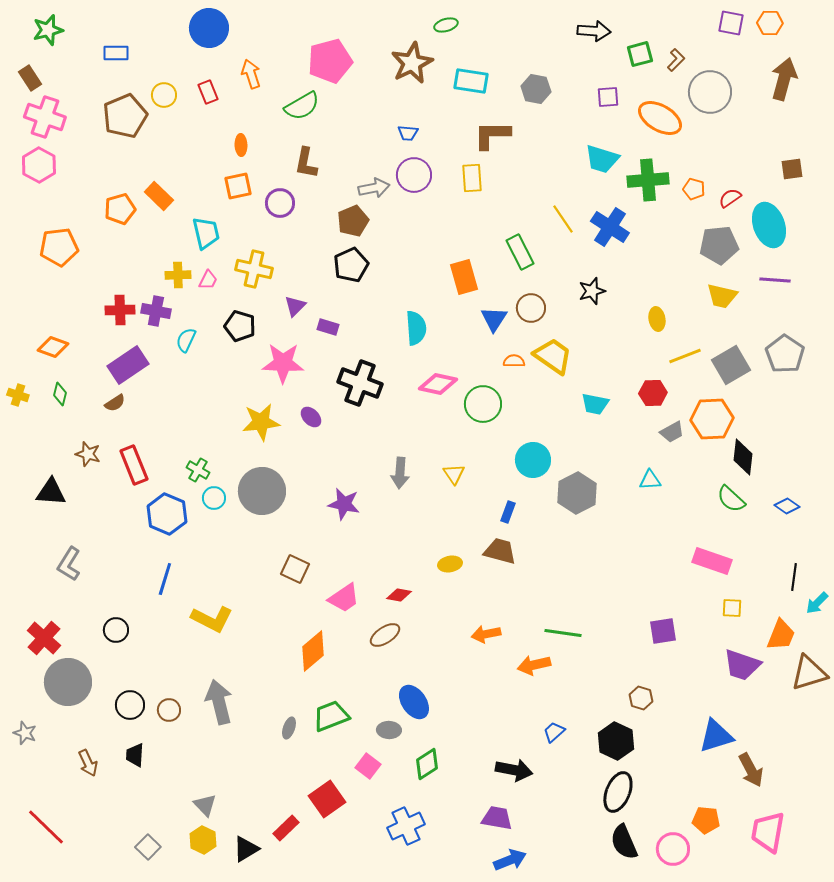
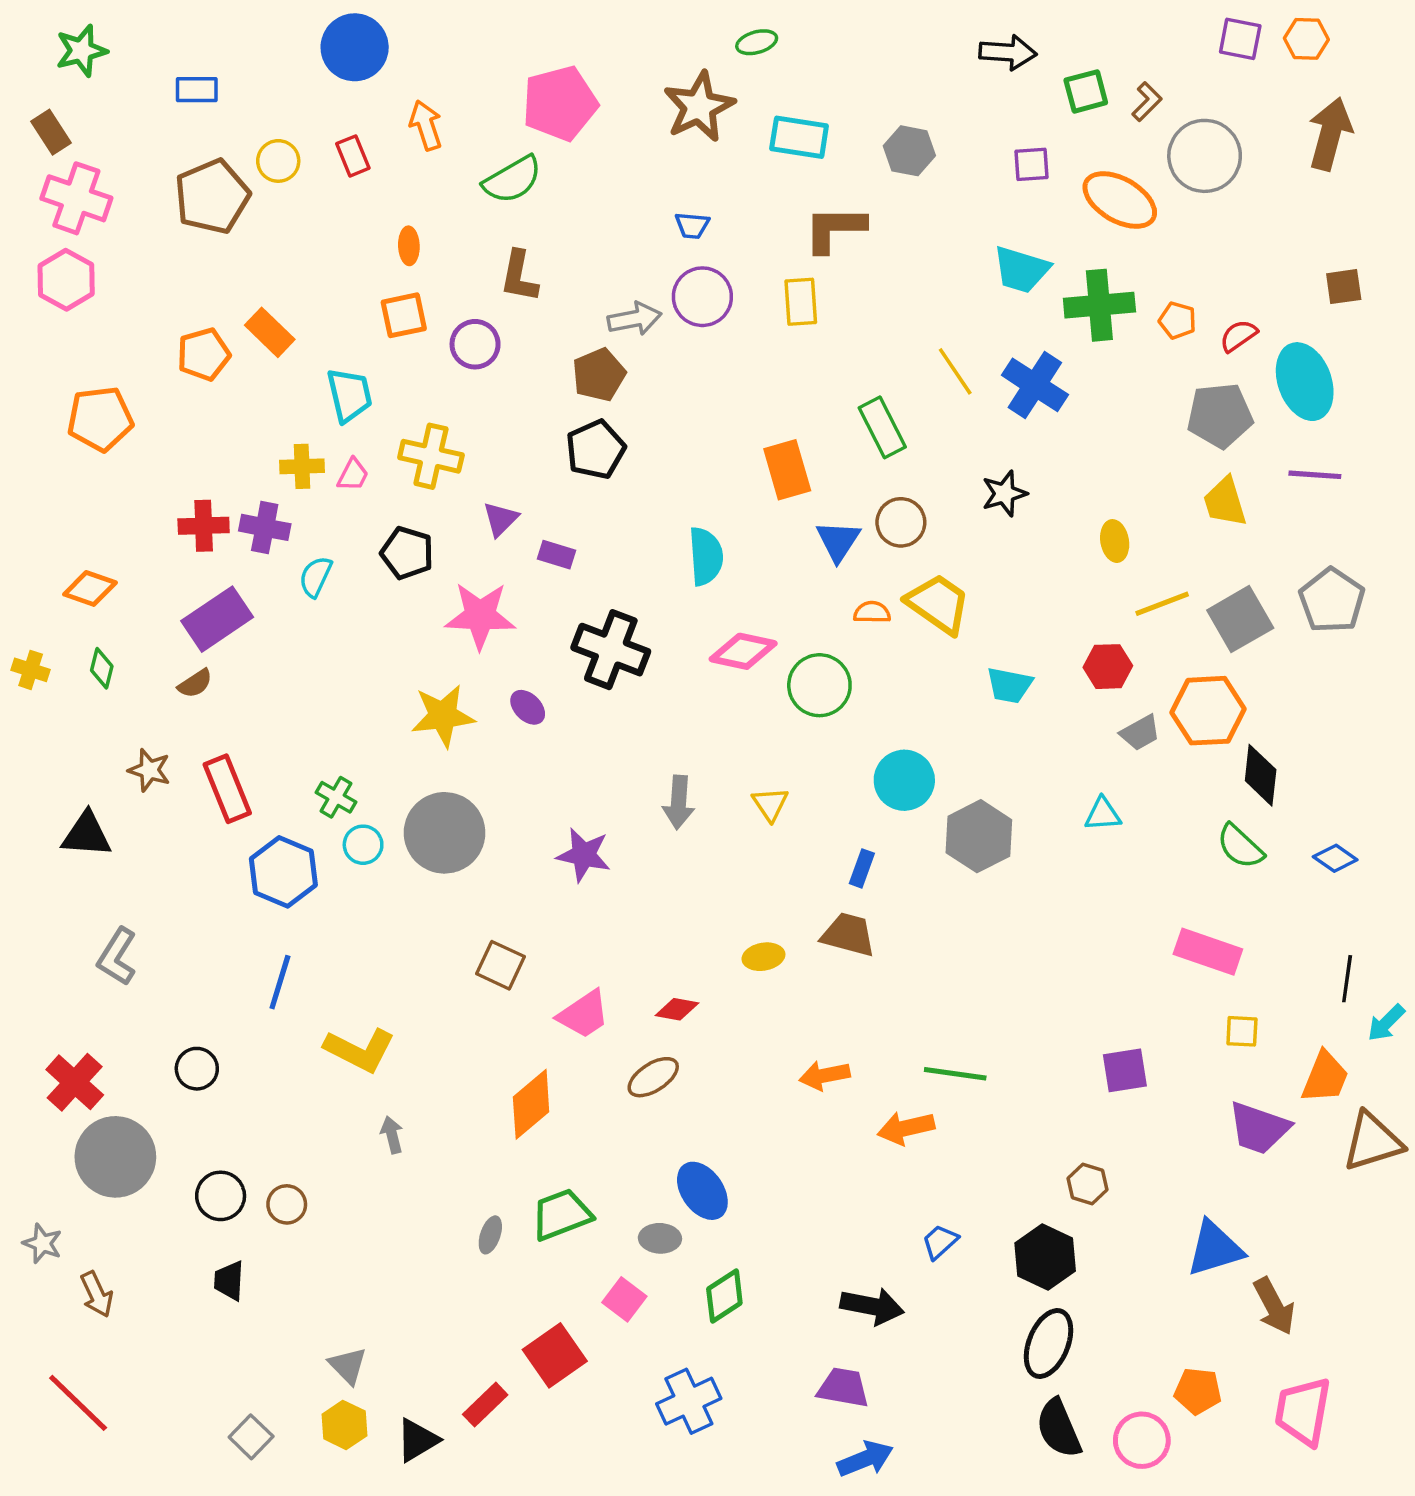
yellow trapezoid: (722, 296) -> (1225, 502), turned 60
gray arrow: (219, 702) -> (392, 1135), moved, size x0.5
brown arrow: (88, 763) -> (97, 1294), moved

